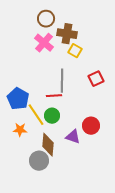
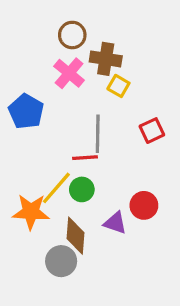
blue pentagon: (18, 99) -> (26, 111), moved
yellow line: (36, 115) -> (56, 188), turned 75
orange star: (20, 130) -> (31, 212), size x1.6

